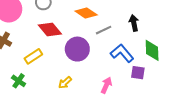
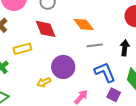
purple circle: (77, 49) -> (63, 67), moved

